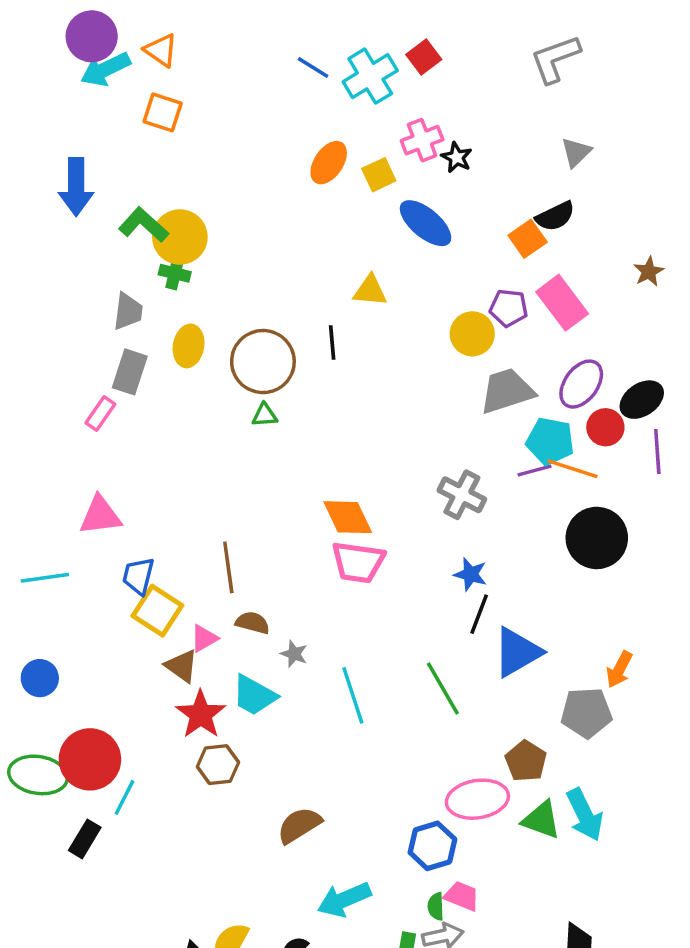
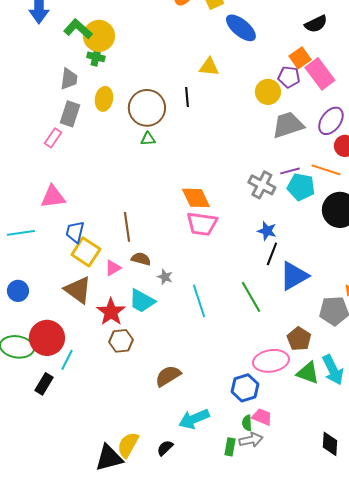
orange square: (528, 239) -> (300, 58), moved
cyan pentagon: (550, 441) -> (301, 187), moved
purple line: (534, 471) -> (290, 171), moved
brown triangle: (182, 666) -> (78, 290), moved, size x1.4

